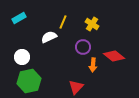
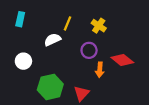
cyan rectangle: (19, 18) -> (20, 19), turned -48
green hexagon: (29, 81) -> (50, 87), moved

